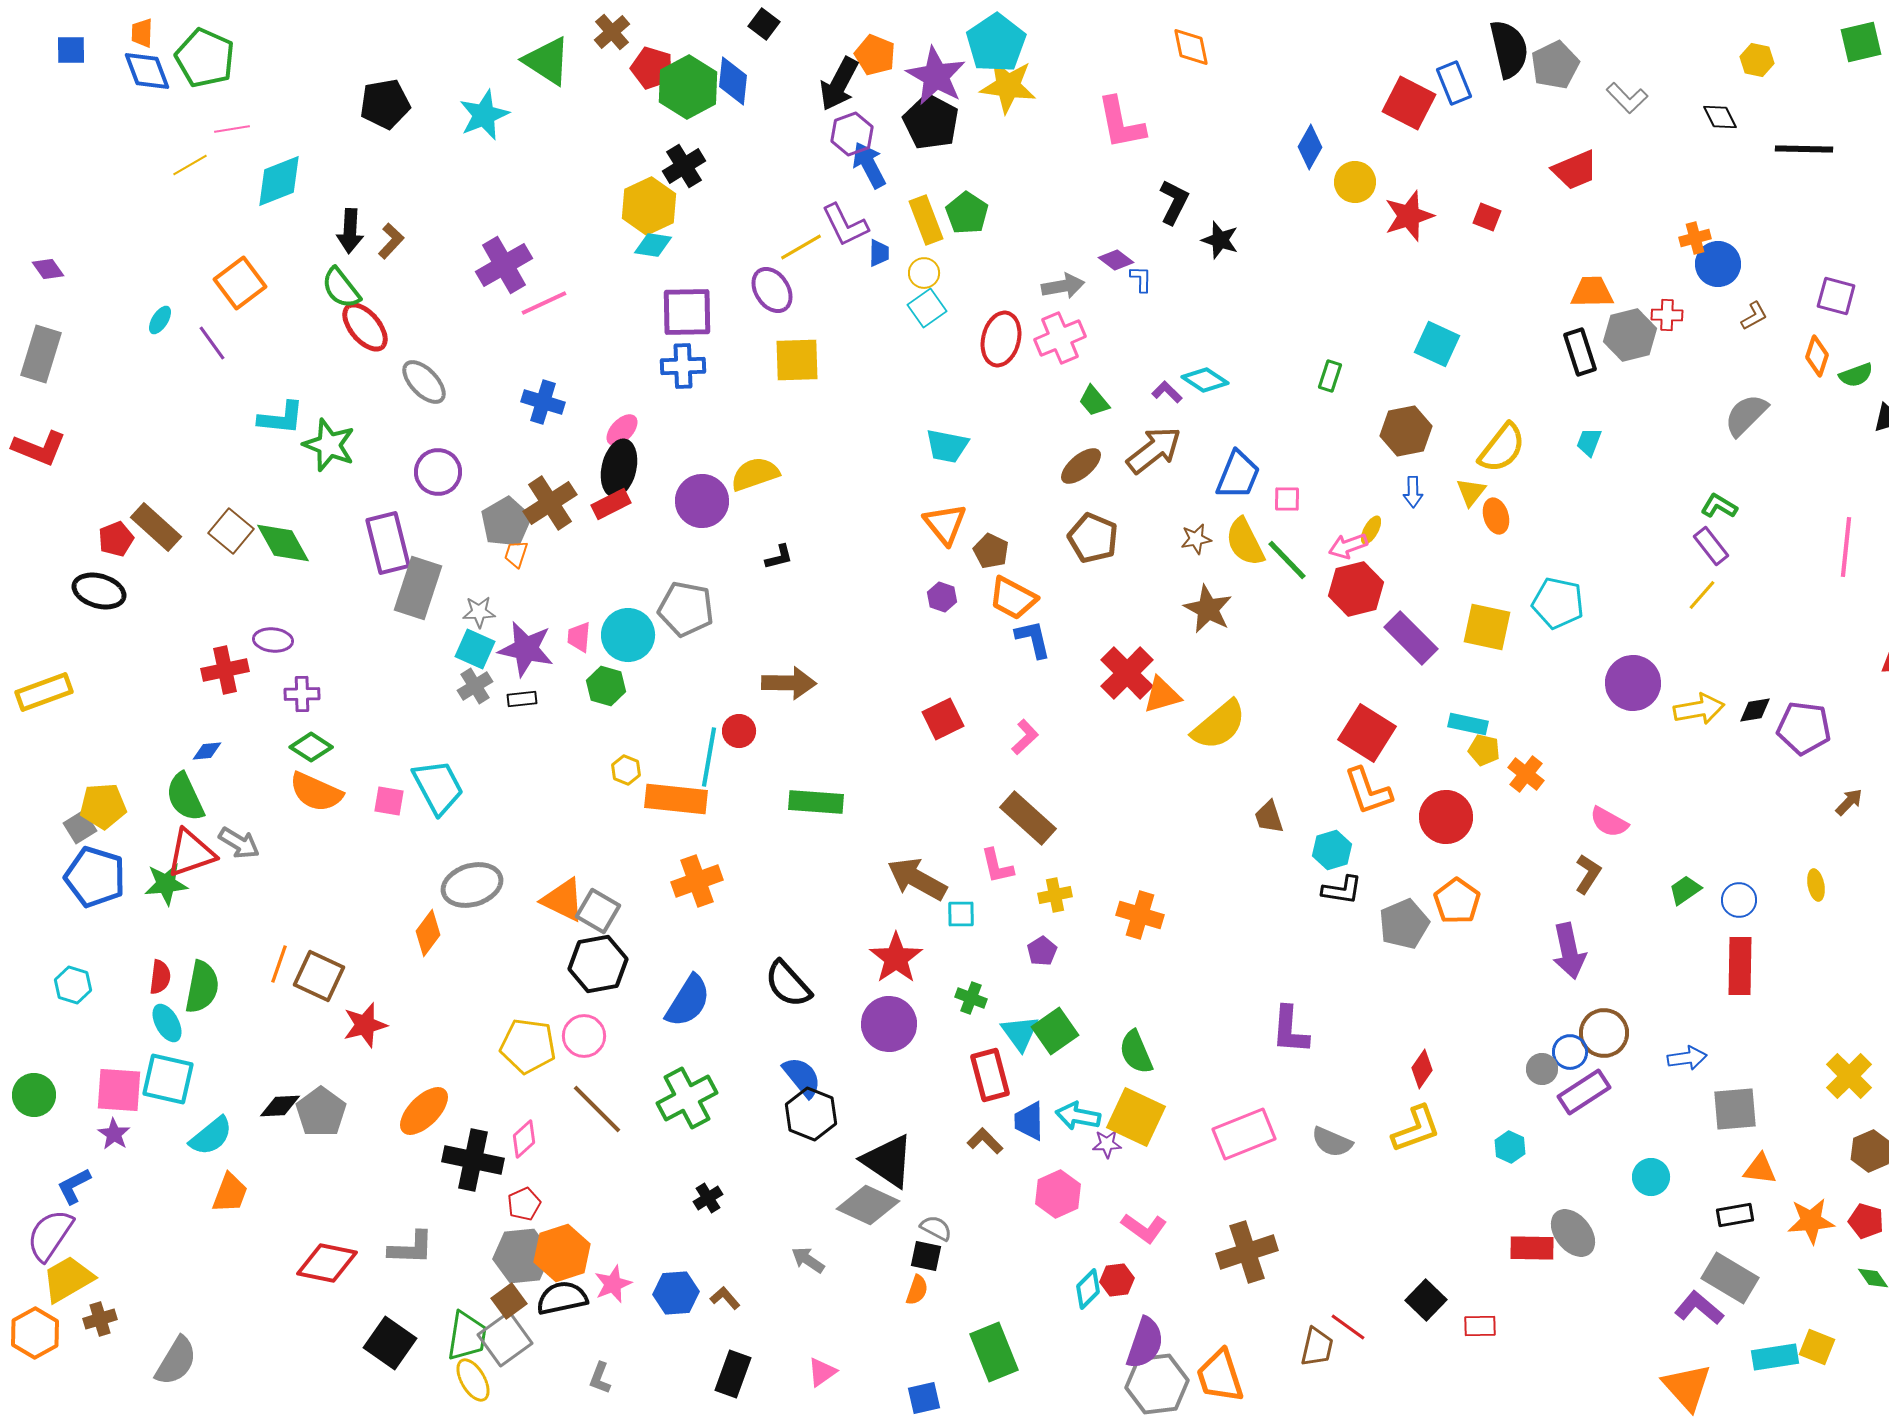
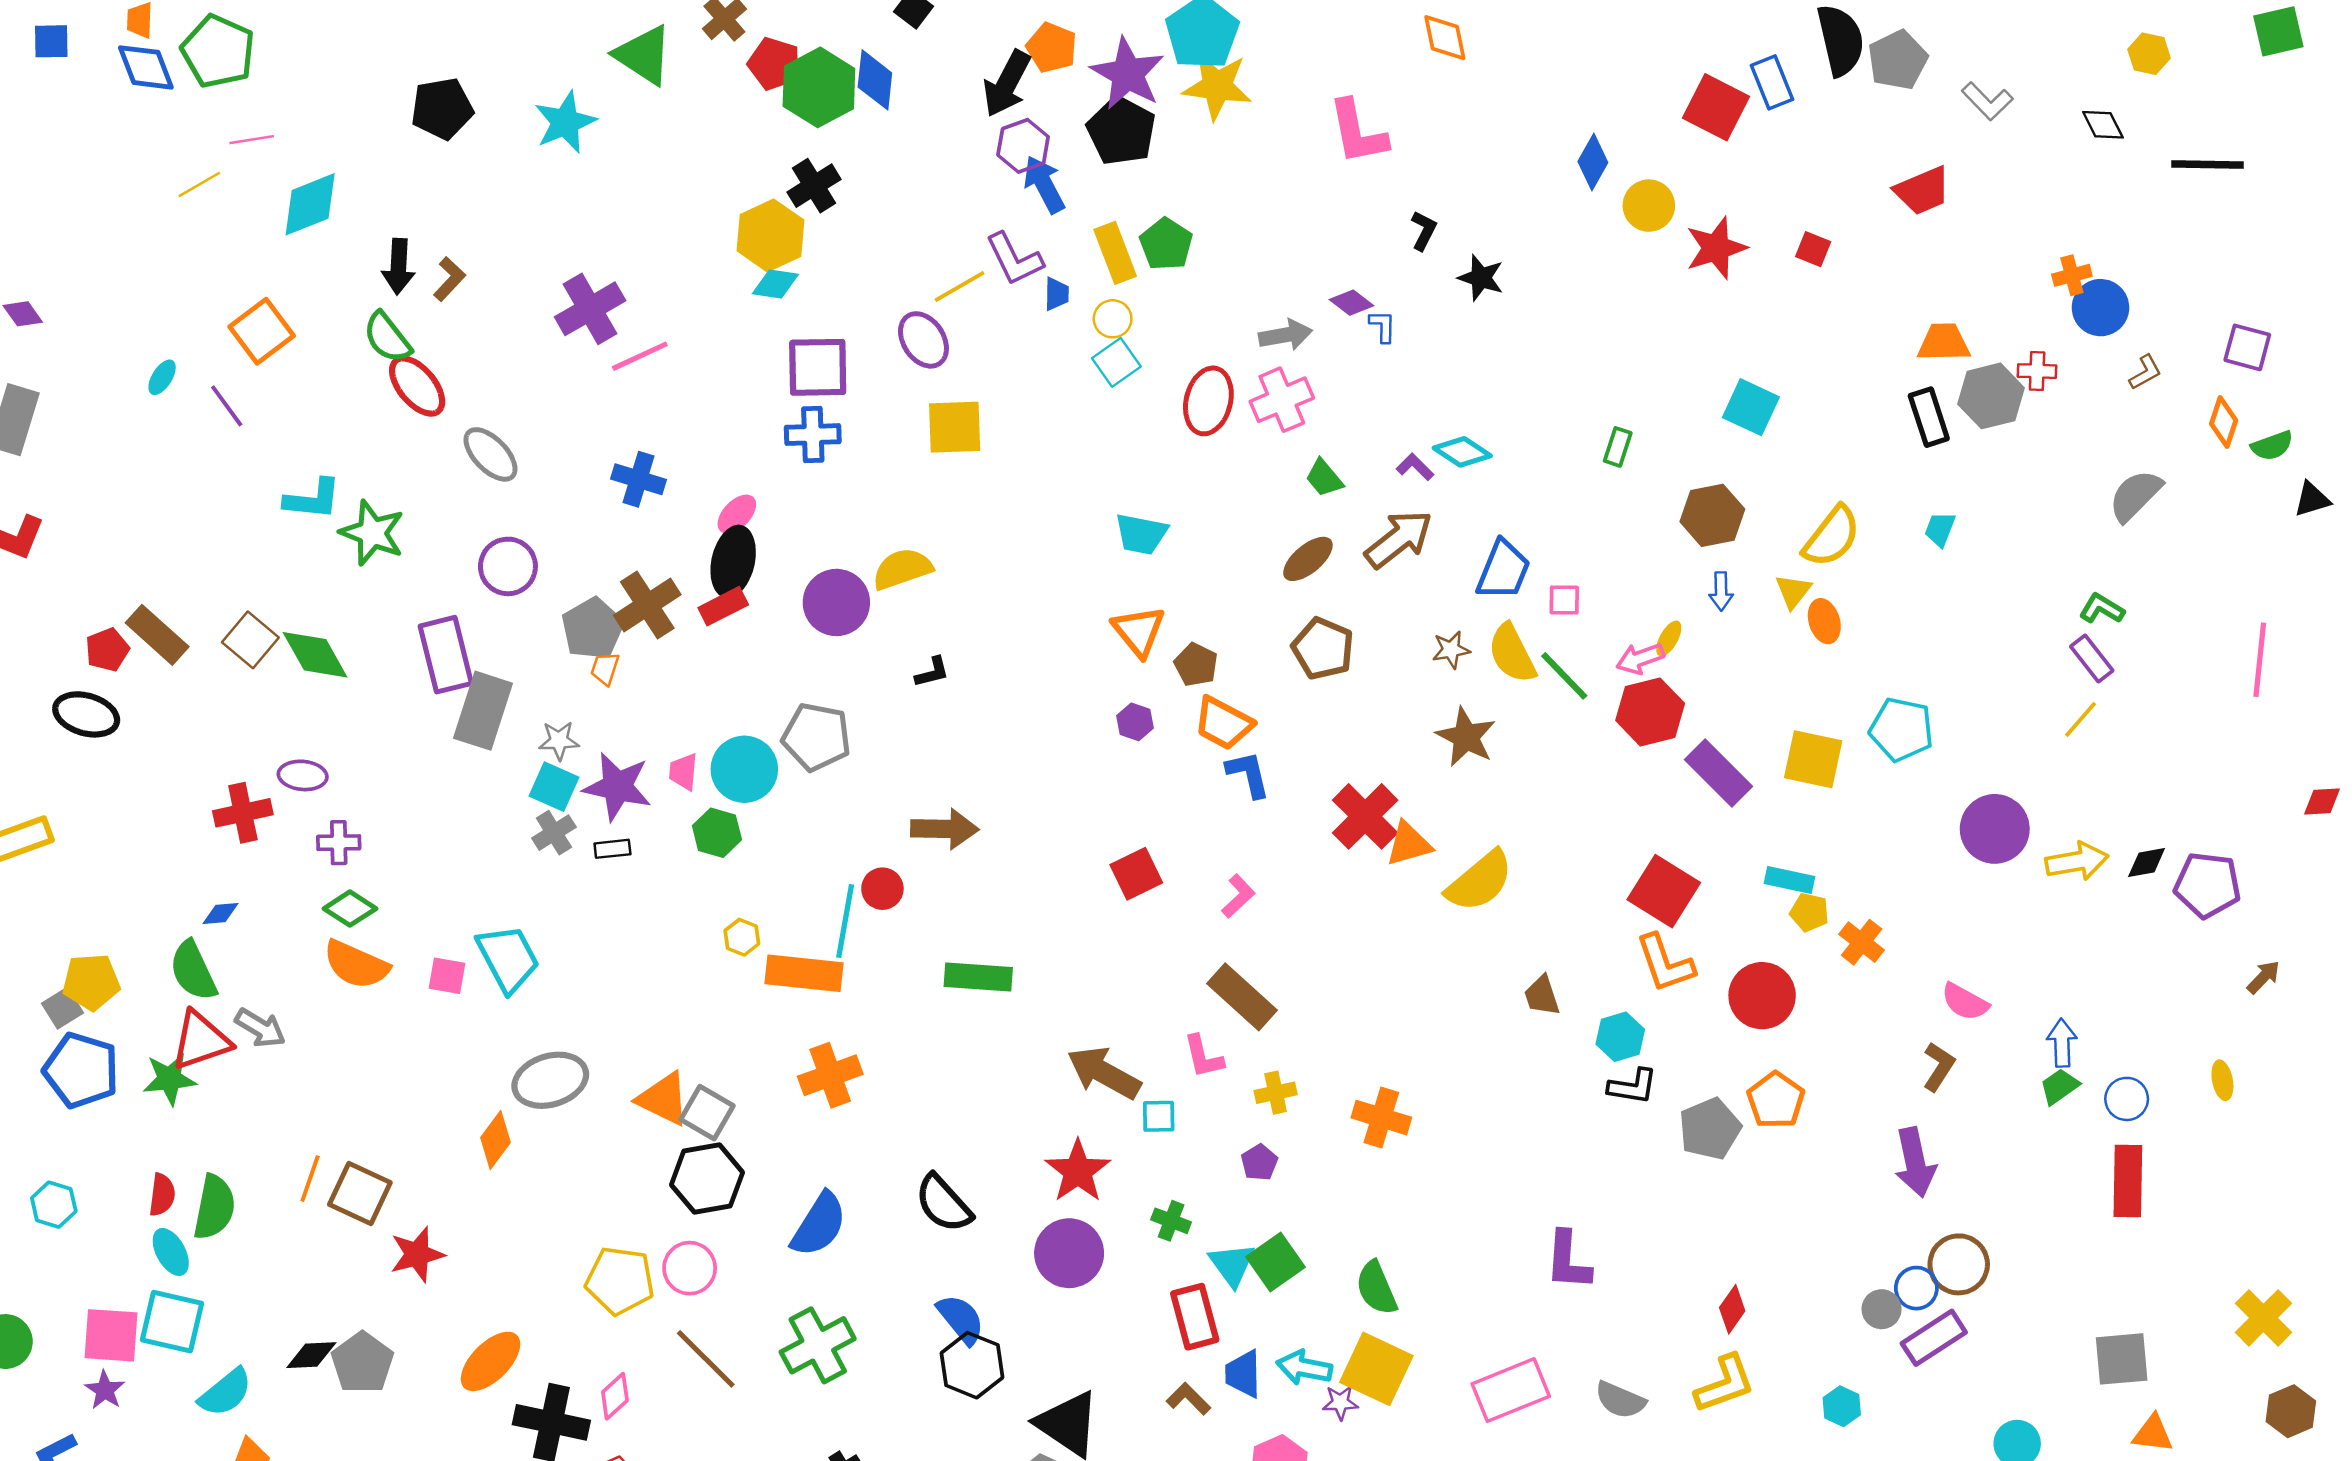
black L-shape: (1174, 202) -> (1424, 230), size x0.7
blue arrow: (1687, 1058) -> (2062, 1043), moved, turned -84

